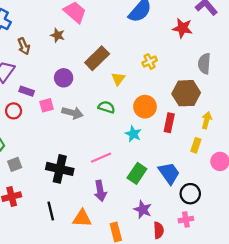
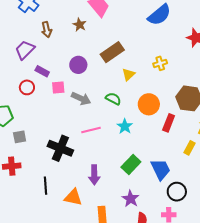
cyan star: (133, 134) -> (125, 126), moved
pink line: (101, 158) -> (91, 130), moved

